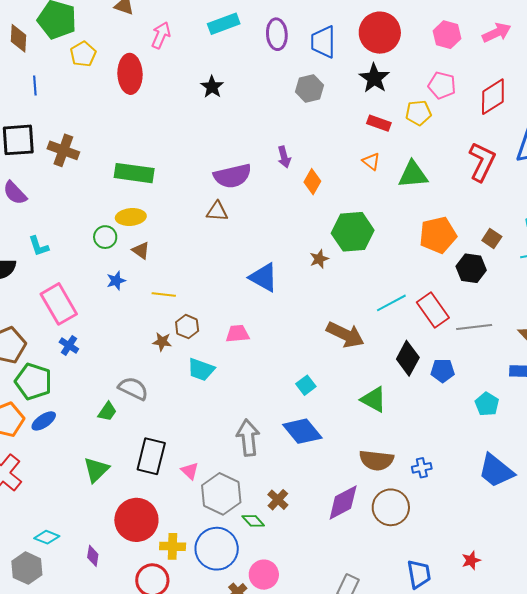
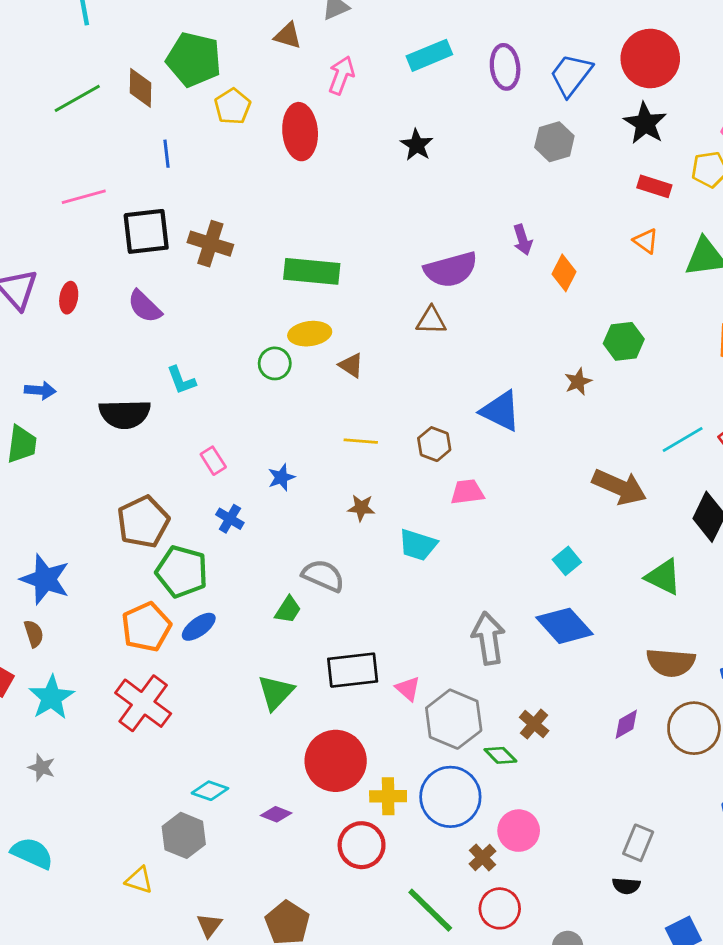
blue trapezoid: (323, 42) -> (571, 75), turned 40
green hexagon: (353, 232) -> (624, 341), size x0.7
brown triangle: (141, 250) -> (351, 365), moved
blue star: (116, 281) -> (281, 477), moved
pink rectangle: (59, 304) -> (213, 461), size x0.5
brown hexagon: (187, 327) -> (434, 444), moved
black rectangle: (151, 456) -> (353, 670), turned 72
purple diamond: (343, 503) -> (626, 724), size x0.6
purple diamond: (93, 556) -> (276, 814), turned -75

